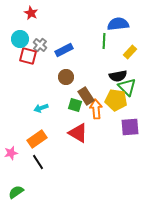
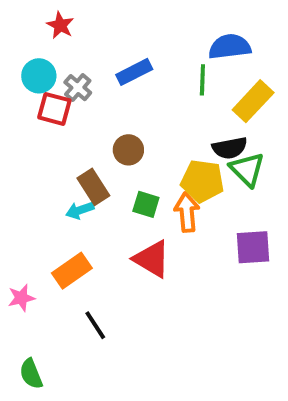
blue rectangle: (64, 50) -> (134, 72), moved
yellow rectangle: (130, 52) -> (253, 101), size x1.5
brown rectangle: (86, 96) -> (93, 187), moved
yellow pentagon: (116, 100) -> (202, 181), moved
black line: (38, 162) -> (95, 325), moved
green semicircle: (16, 192) -> (31, 374), turned -77

